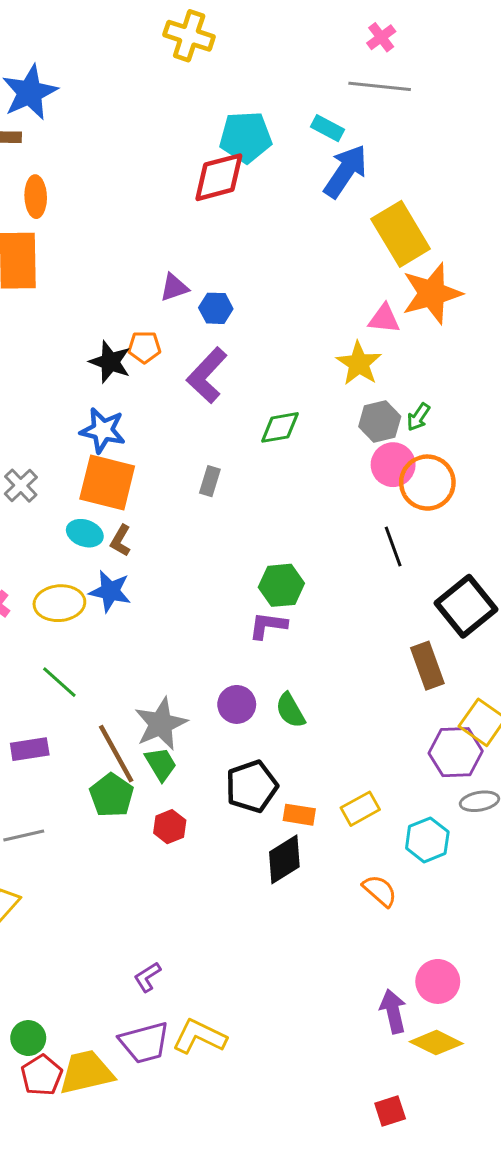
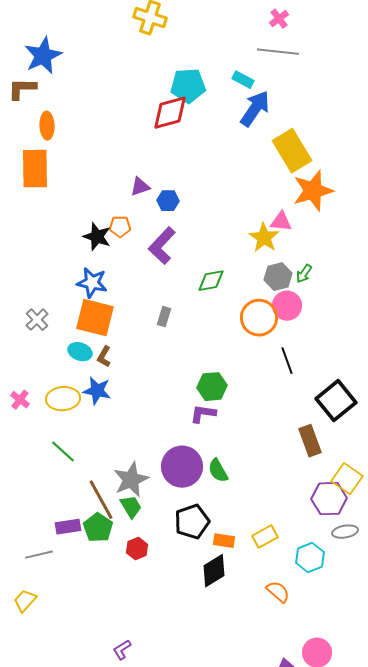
pink triangle: (384, 319) -> (281, 222), moved
orange circle: (427, 483) -> (259, 318), moved
purple circle: (237, 704) -> (182, 467), size x1.6
purple rectangle: (30, 749) -> (68, 527), moved

